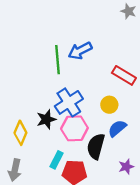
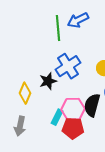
pink hexagon: (74, 128) -> (73, 109), moved

